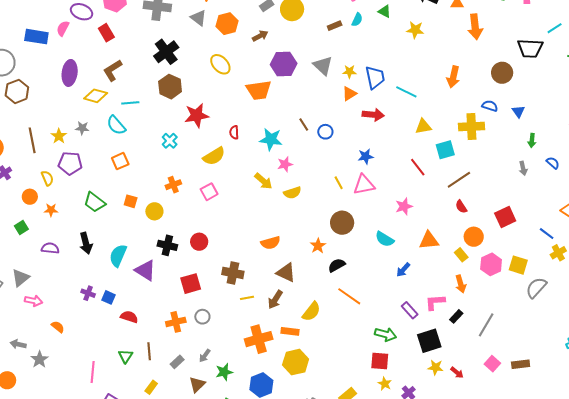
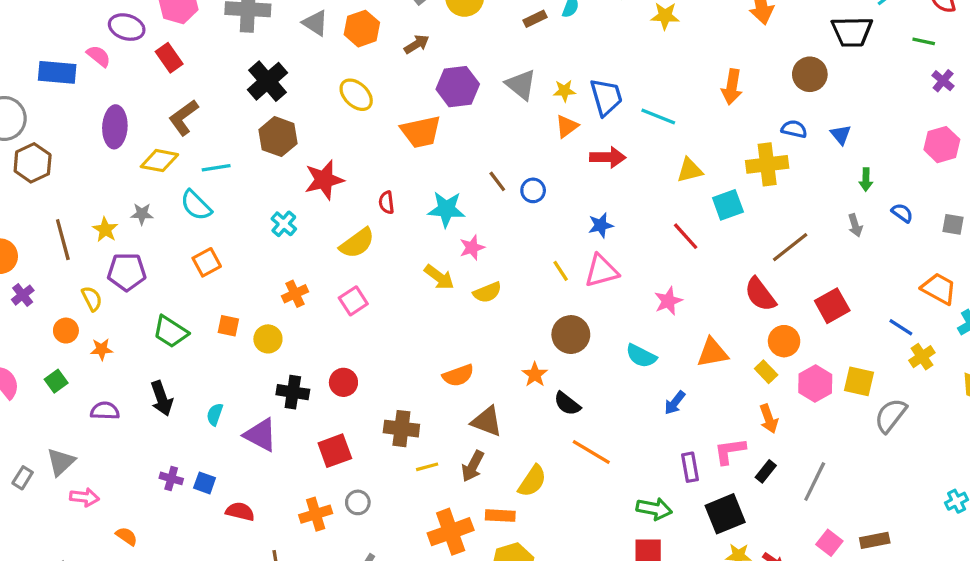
pink semicircle: (63, 28) -> (99, 56), turned 105
brown line: (459, 180) -> (790, 247), moved
red semicircle: (461, 207) -> (760, 294), size x1.6
cyan semicircle: (118, 256) -> (215, 414), size x0.6
black semicircle: (337, 265) -> (567, 404), turned -108
purple rectangle: (410, 310) -> (690, 467), turned 36

